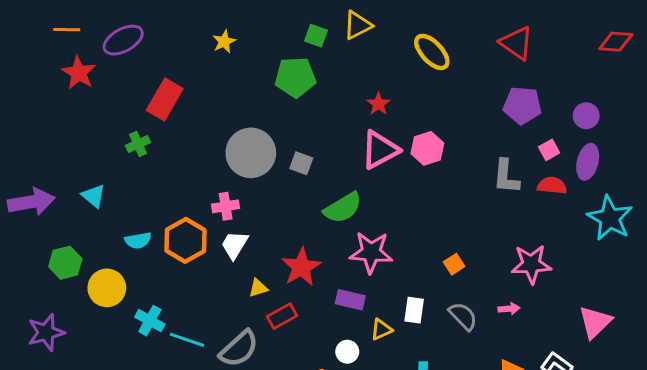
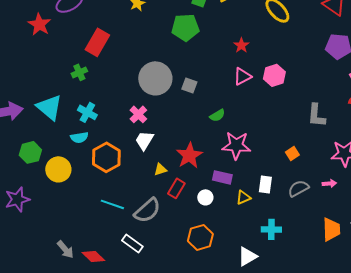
pink triangle: (380, 150) -> (242, 76), size x0.7
gray L-shape: (506, 177) -> (316, 115), moved
cyan triangle: (93, 196) -> (49, 107), size x1.6
pink cross: (226, 206) -> (138, 114), turned -36
green semicircle: (343, 208) -> (217, 115), size x0.6
orange hexagon: (186, 240) -> (106, 157), moved
red rectangle: (282, 316) -> (176, 188), turned -30
gray semicircle: (463, 316) -> (298, 188), turned -75
cyan cross: (150, 321) -> (87, 112), moved
white circle: (347, 352) -> (205, 197), moved

